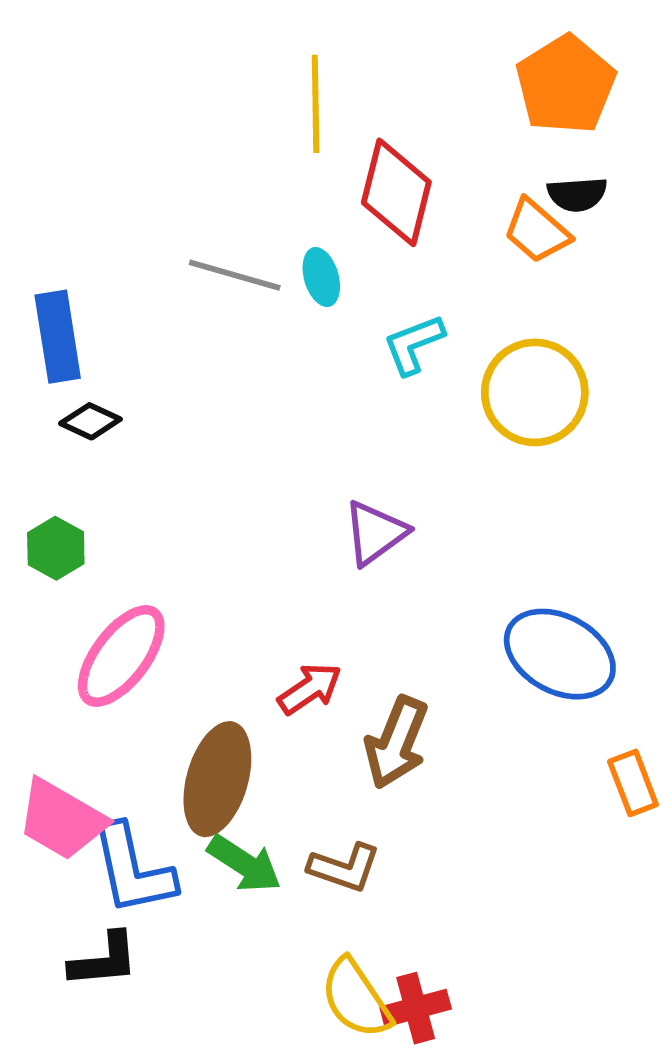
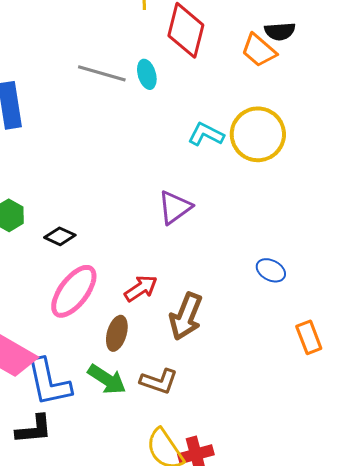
cyan L-shape: (414, 344) -> (206, 134), moved, turned 48
black diamond: (90, 421) -> (60, 236), moved
blue ellipse: (560, 654) -> (271, 270), size x0.5
pink ellipse: (121, 656) -> (74, 291), moved
brown ellipse: (217, 779) -> (117, 333), moved, size x0.6

